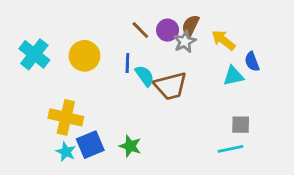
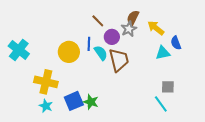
purple circle: (168, 30) -> (112, 37), moved
cyan cross: (34, 54) -> (19, 50), moved
yellow circle: (84, 56) -> (69, 52), moved
brown trapezoid: (170, 86) -> (119, 60), turned -90
blue square: (90, 145) -> (74, 101), moved
cyan line: (231, 149) -> (161, 104), turned 66

